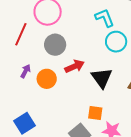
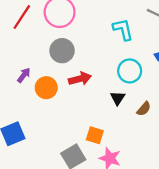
red line: (21, 34) -> (22, 17), moved
cyan circle: (116, 42) -> (130, 71), moved
black triangle: (102, 78) -> (118, 98), moved, size x0.6

